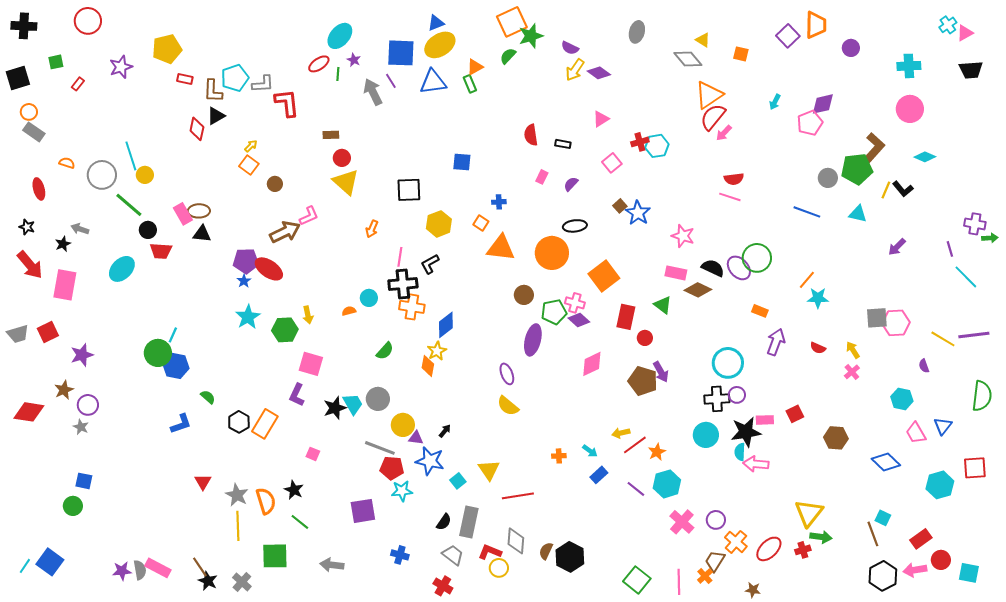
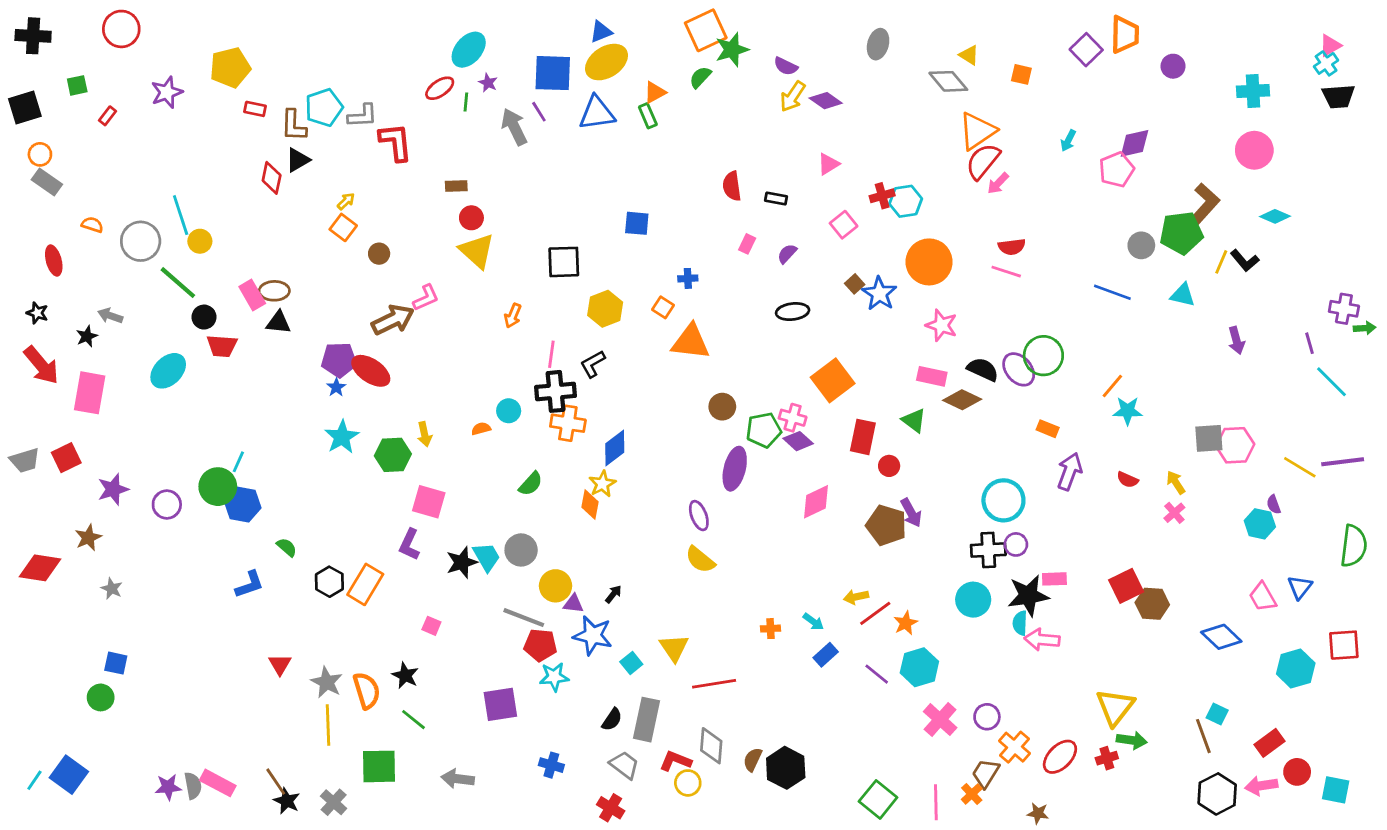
cyan cross: (948, 25) -> (1326, 63), moved
purple arrow: (897, 247) -> (1236, 340), turned -60
orange circle: (552, 253) -> (929, 262), moved
cyan hexagon: (902, 399) -> (1260, 524), moved
purple circle: (88, 405) -> (167, 504), moved
red square: (795, 414) -> (1126, 586), moved, size x1.4

